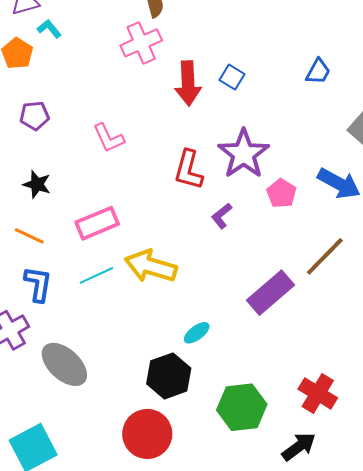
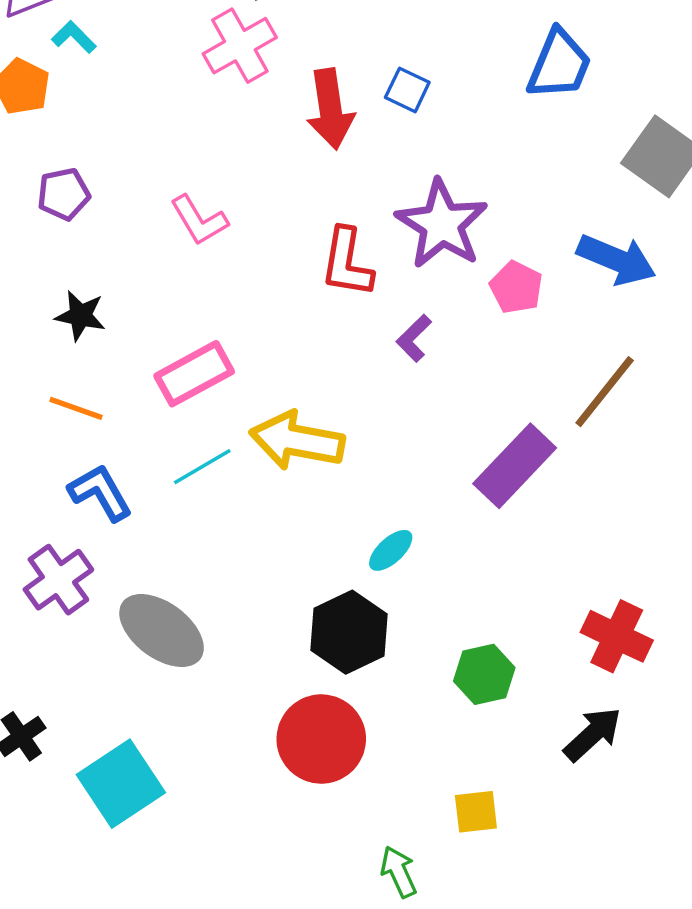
blue trapezoid: (318, 72) -> (559, 64), size x1.5
blue L-shape: (38, 284) -> (100, 493), turned -33
green hexagon: (242, 407) -> (484, 674), size x0.7

